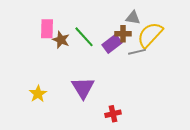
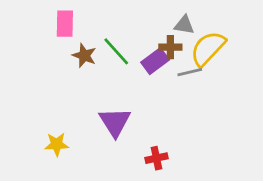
pink rectangle: (47, 29) -> (65, 24), moved
yellow star: (38, 94) -> (57, 144), moved, turned 30

